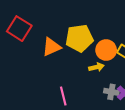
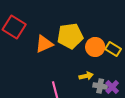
yellow arrow: (96, 67) -> (86, 76), moved

